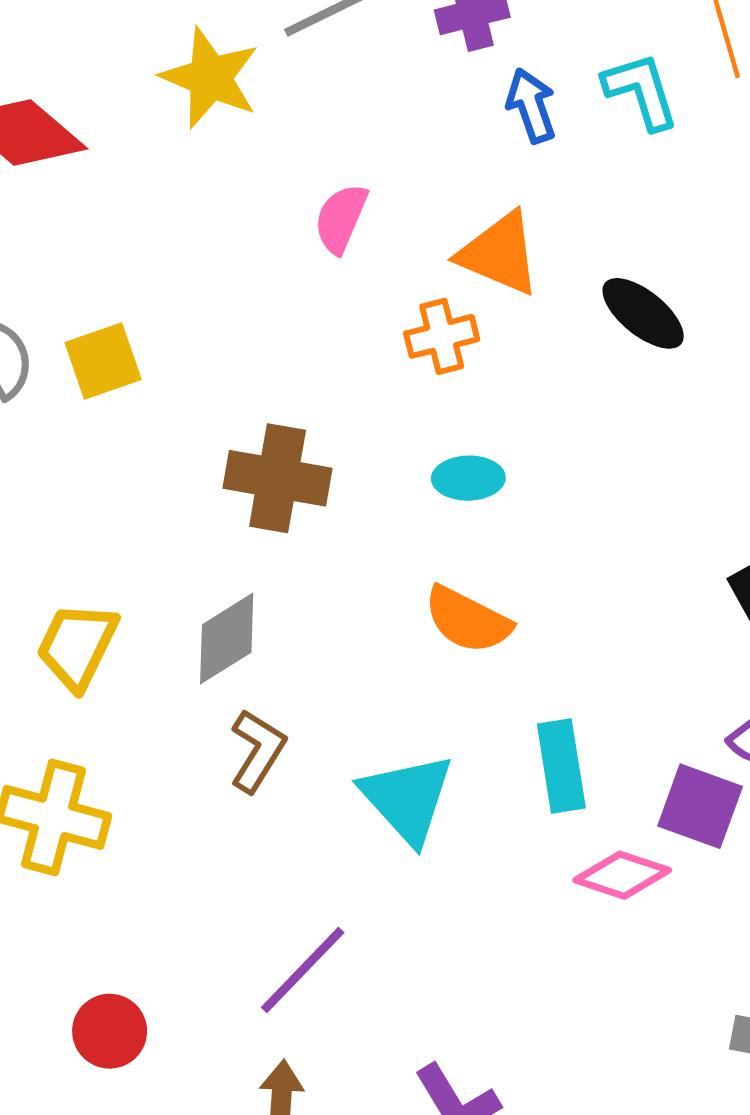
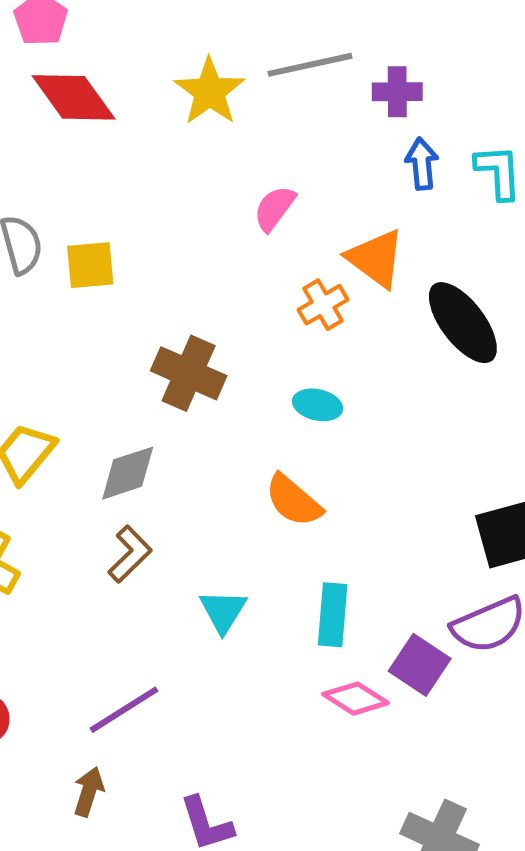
black ellipse: (643, 313) -> (463, 323), size x1.4
orange cross: (442, 336) -> (323, 305), turned -30
cyan triangle: (407, 798) -> (223, 611), size x0.7

